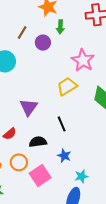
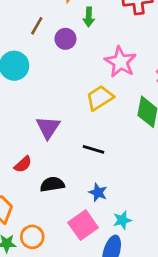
black line: (62, 124) -> (94, 149), turned -49
black semicircle: (38, 142) -> (52, 184), moved
orange circle: (19, 162) -> (32, 237), moved
pink square: (40, 175) -> (83, 225), moved

